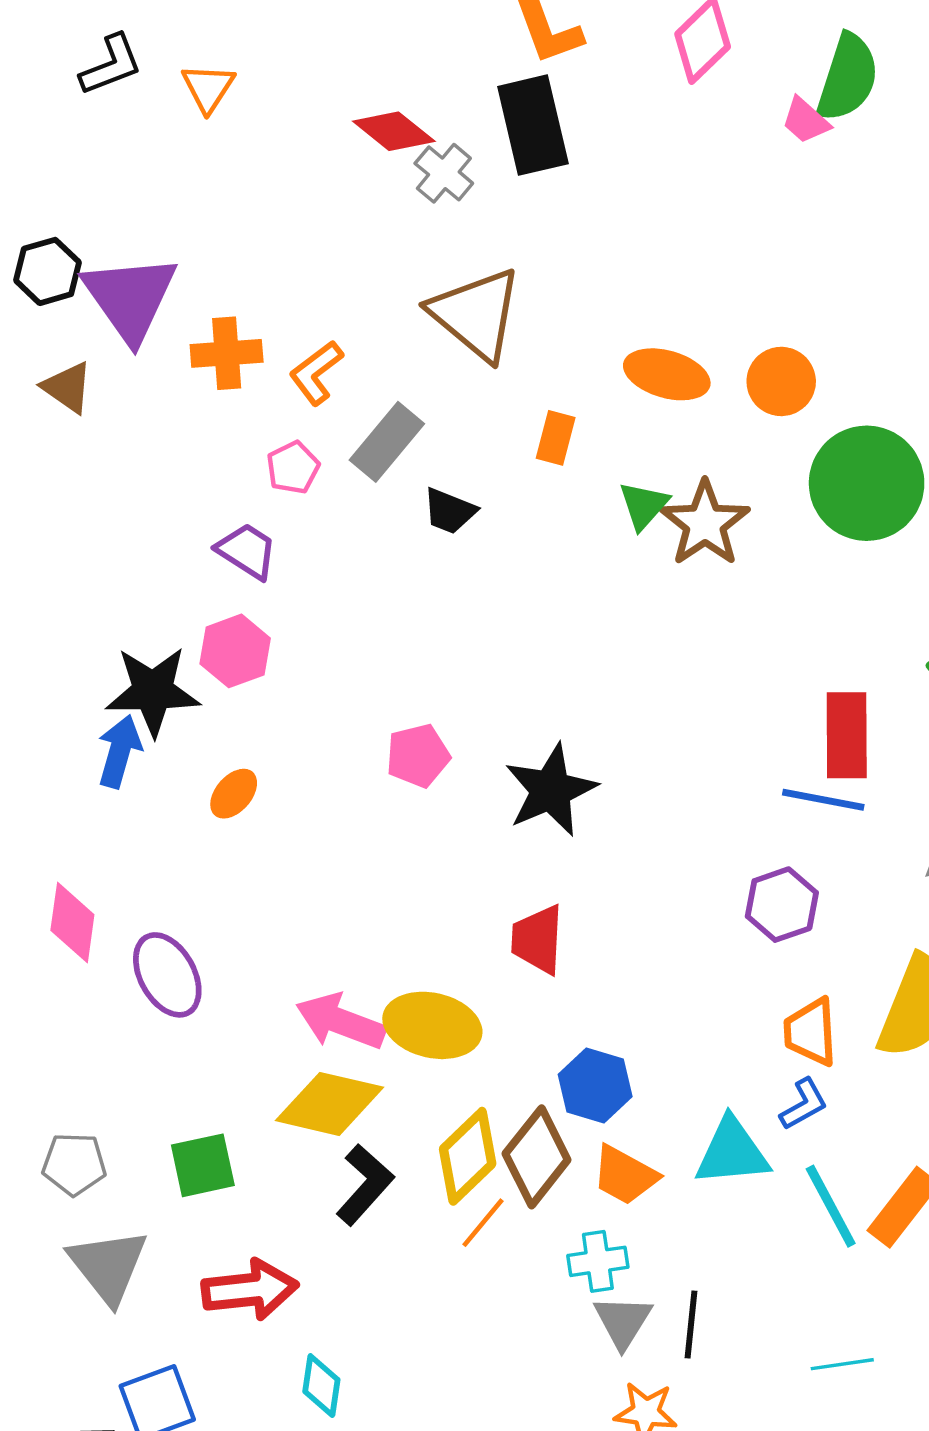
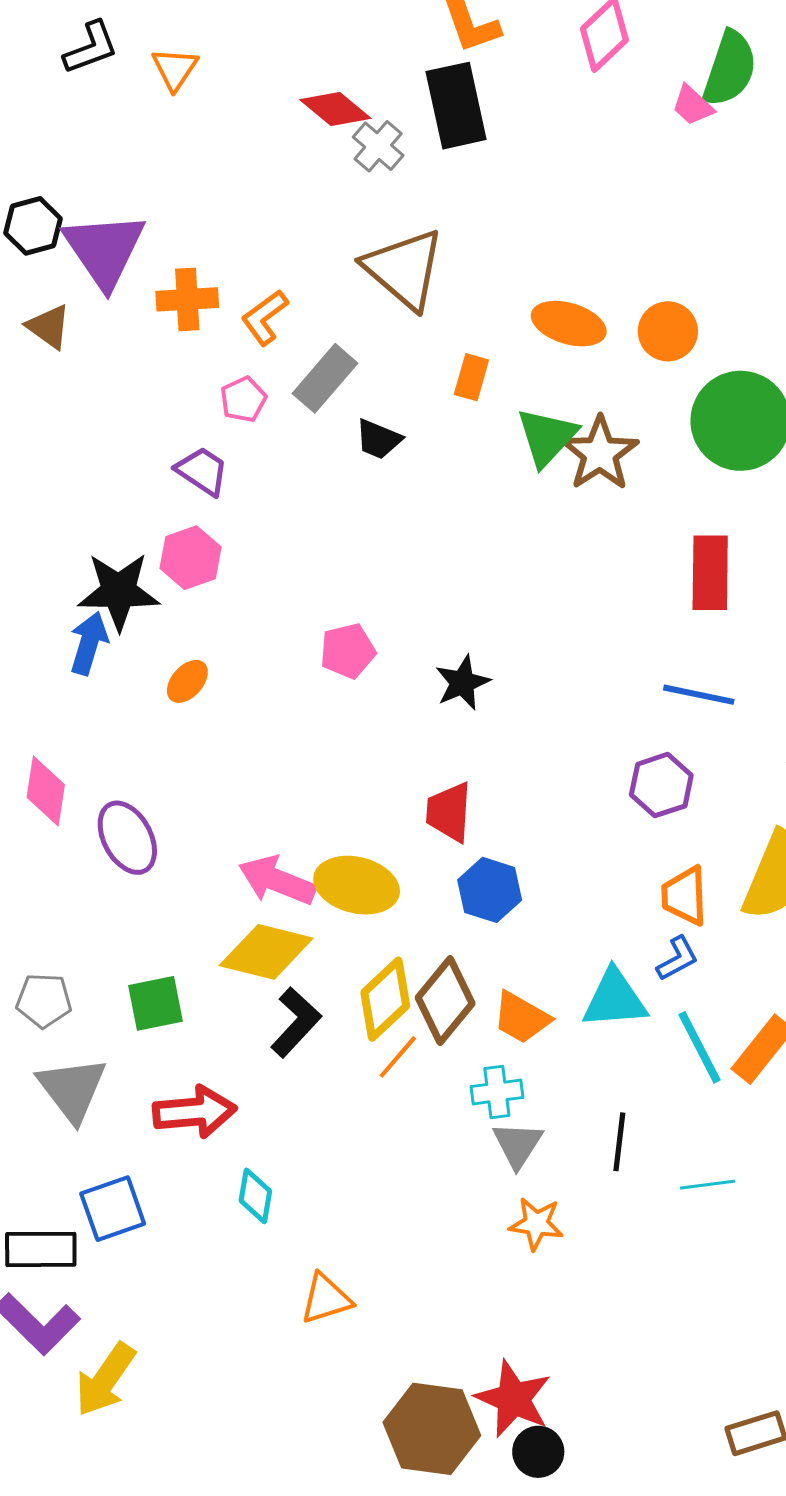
green triangle: (644, 505) -> (547, 437), size x1.4
red rectangle: (847, 735) -> (710, 573), moved
black star: (551, 790) -> (462, 683), size x0.7
blue hexagon: (595, 1085) -> (490, 890), moved
black line: (691, 1324) -> (619, 1142), moved

